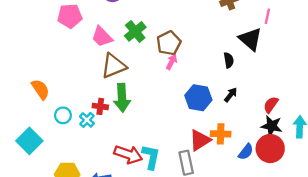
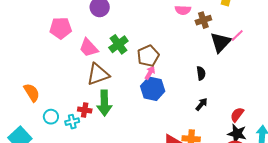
pink line: (267, 16) -> (237, 35), turned 32
black triangle: (250, 39) -> (221, 42), moved, turned 30
blue hexagon: (198, 98) -> (153, 89), moved
cyan cross: (87, 120) -> (72, 122), turned 32

